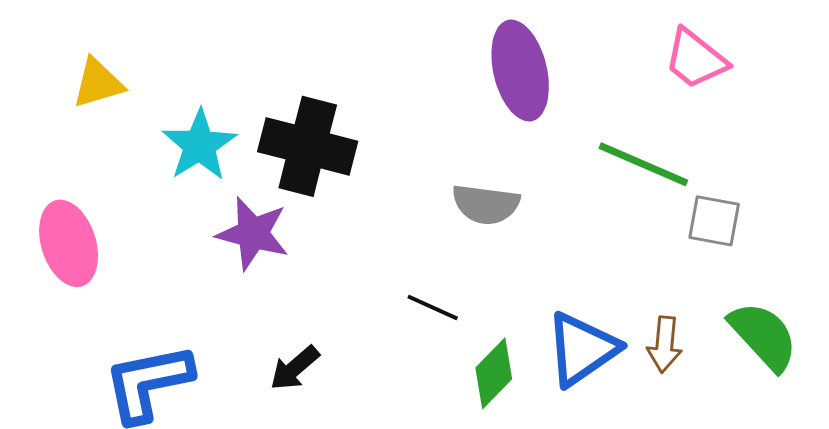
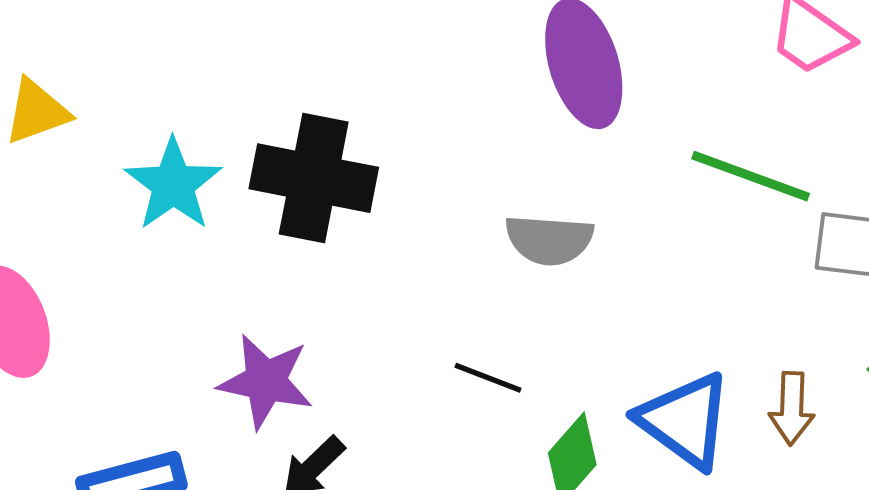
purple star: (253, 233) -> (266, 381), moved
blue triangle: (582, 349) -> (685, 421), turned -46

